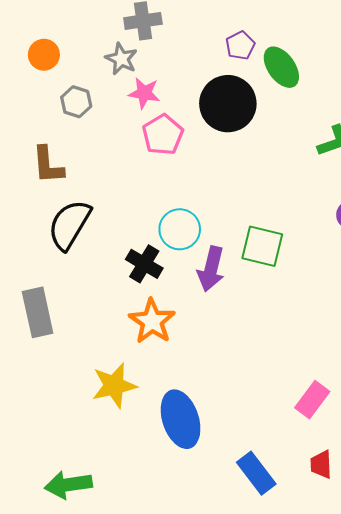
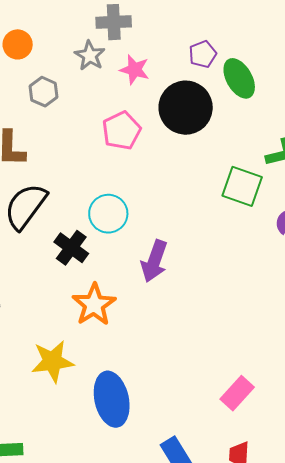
pink star: (144, 93) -> (134, 70), moved
cyan circle: (180, 229) -> (108, 214), moved
green square: (262, 246) -> (242, 186), moved
black cross: (144, 264) -> (71, 248), moved

